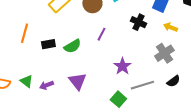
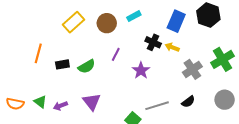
yellow arrow: (170, 27) -> (172, 47), moved
gray cross: (164, 53) -> (192, 69), moved
purple star: (122, 66) -> (141, 70), moved

